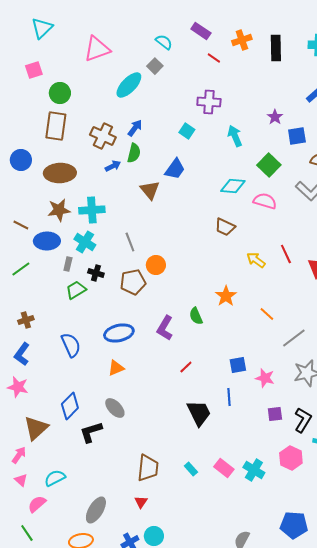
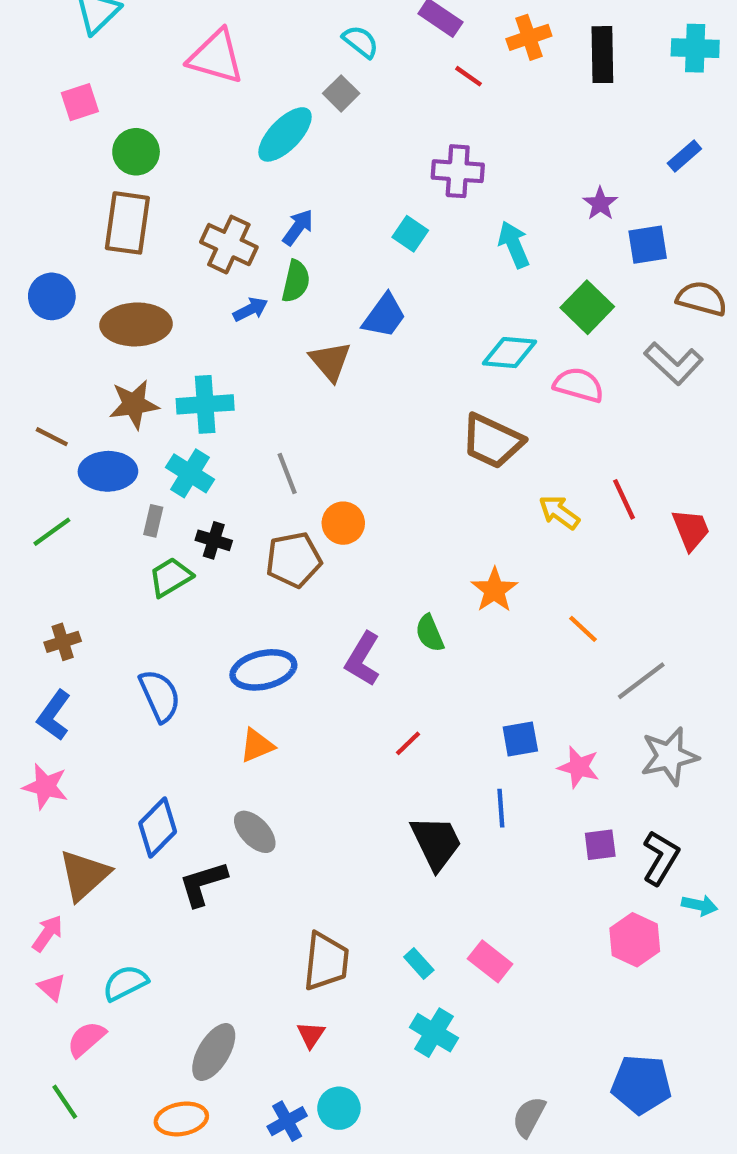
pink triangle: (97, 49) -> (216, 57), turned 36
brown trapezoid: (225, 227) -> (492, 441), size x1.4
cyan cross: (254, 470) -> (434, 1033), moved

